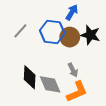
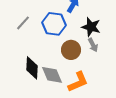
brown circle: (70, 37) -> (71, 50), moved
gray arrow: (73, 70) -> (93, 45), moved

